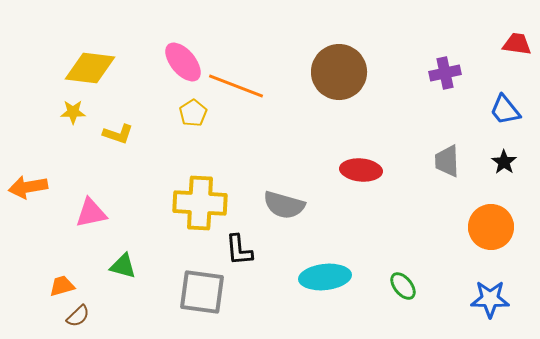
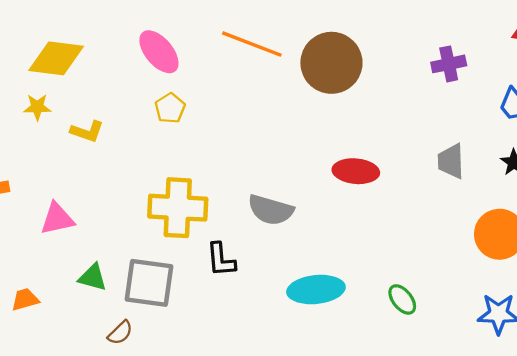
orange line: (236, 86) -> (252, 44), moved
gray square: (202, 292) -> (149, 283), moved
brown semicircle: (78, 316) -> (120, 333), moved

